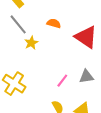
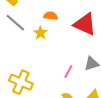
yellow star: (31, 43) -> (40, 33), moved

